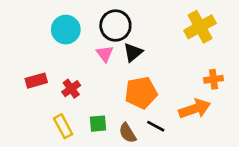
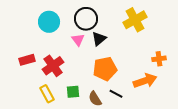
yellow cross: (200, 27) -> (135, 20), moved
red cross: (71, 89) -> (53, 66), size x1.5

